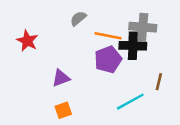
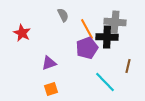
gray semicircle: (78, 18) -> (63, 15), turned 104
orange line: (108, 36) -> (87, 29), turned 50
cyan line: (130, 102) -> (105, 82), turned 75

